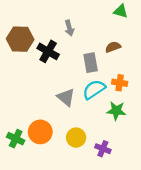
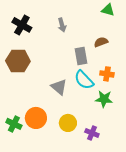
brown hexagon: (20, 39) -> (18, 61), moved
black cross: (48, 51) -> (22, 25), moved
cyan semicircle: (94, 89) -> (84, 80), turned -100

